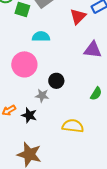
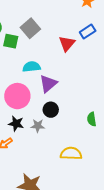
purple triangle: (93, 50) -> (48, 84), moved, turned -42
green semicircle: (96, 94) -> (92, 119), turned 144
black star: (29, 115) -> (16, 124), moved

